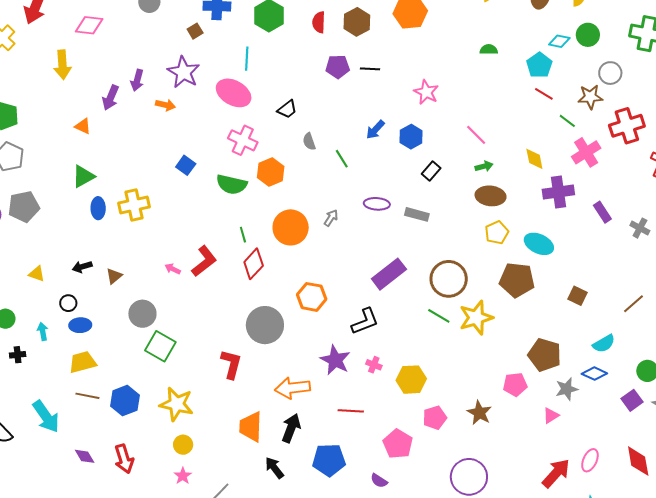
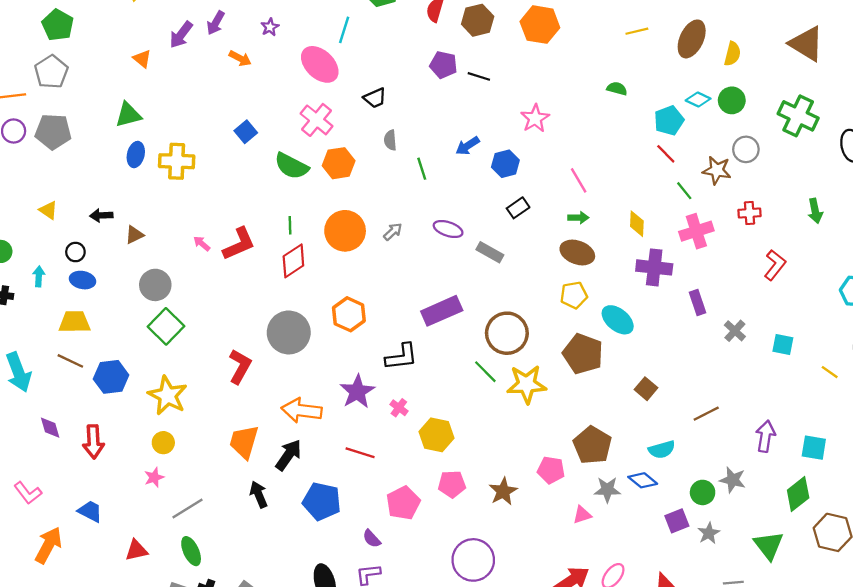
purple star: (184, 72) -> (270, 27), size x0.5
red cross: (627, 126) -> (750, 213), size x0.6

